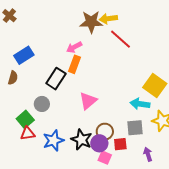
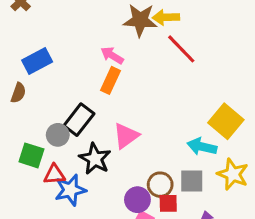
pink arrow: (74, 47) -> (112, 55), turned 56
black rectangle: (56, 79) -> (79, 120), moved
green square: (25, 119) -> (31, 155), turned -36
brown circle: (105, 132) -> (160, 185), moved
red triangle: (28, 133) -> (54, 175), moved
black star: (81, 140) -> (95, 159), moved

